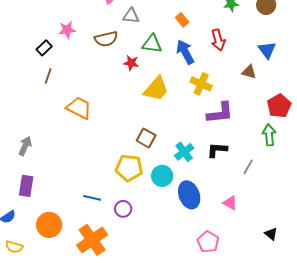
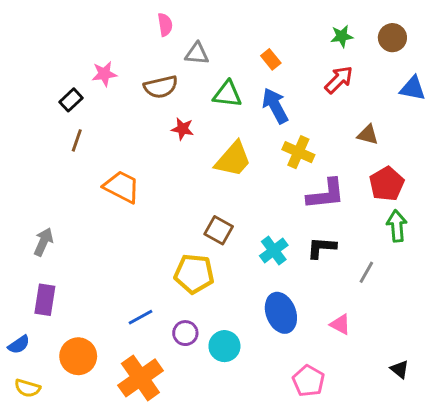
red arrow: (218, 40) -> (339, 80), moved, turned -120
blue triangle: (267, 50) -> (413, 88), moved, turned -42
red star: (131, 63) -> (182, 129), moved
red pentagon: (279, 106) -> (387, 184), moved
cyan circle: (162, 176) -> (224, 346), moved
blue line: (92, 198) -> (140, 317), turned -42

